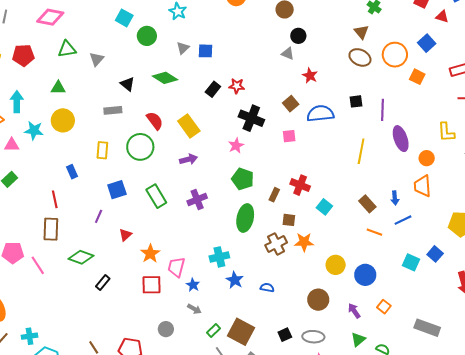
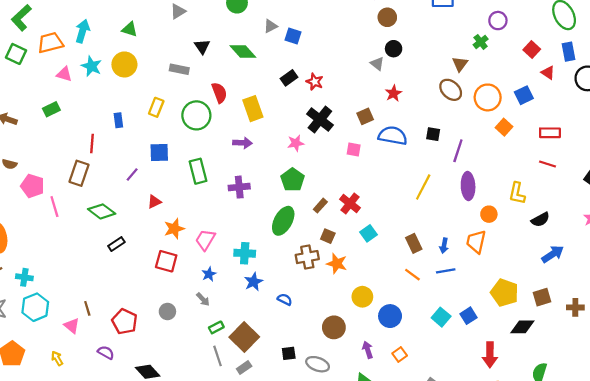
pink trapezoid: (176, 267) -> (205, 240), moved

